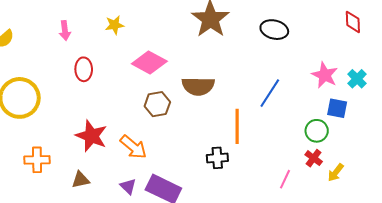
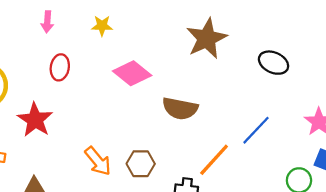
brown hexagon: (157, 104) -> (141, 164), moved
orange line: (237, 126) -> (214, 160), turned 32
red star: (91, 136) -> (35, 120), moved

